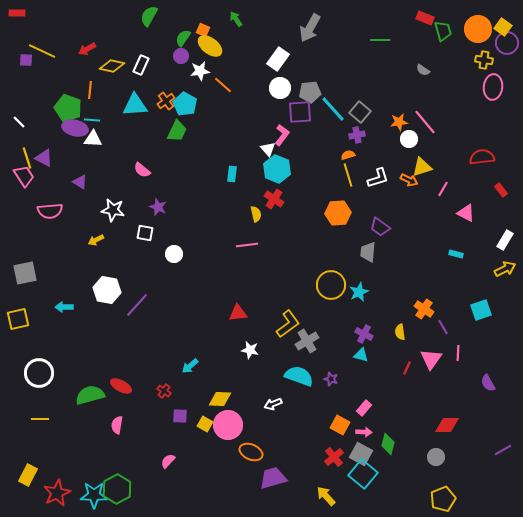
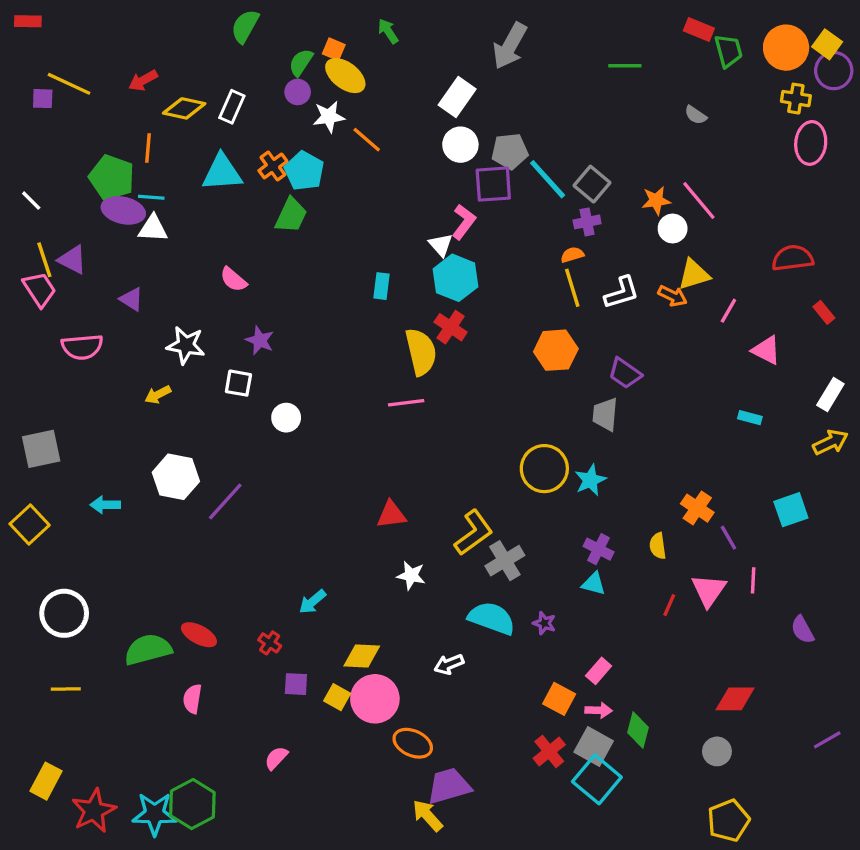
yellow semicircle: (256, 214) -> (421, 352), size x1.8
yellow square: (18, 319) -> (30, 524), turned -30
yellow arrow: (326, 496) -> (428, 816), moved

